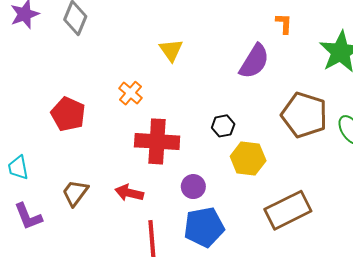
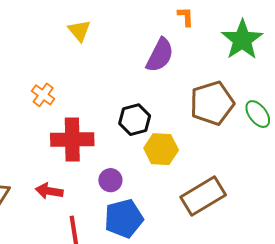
yellow triangle: (171, 50) -> (79, 31), moved
brown pentagon: (304, 115) -> (212, 103), turned -30
black hexagon: (223, 126) -> (135, 120), size x1.4

